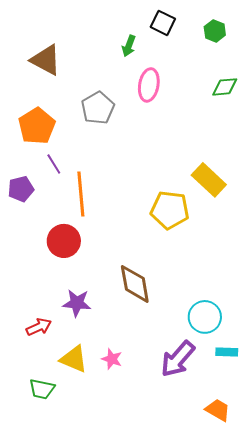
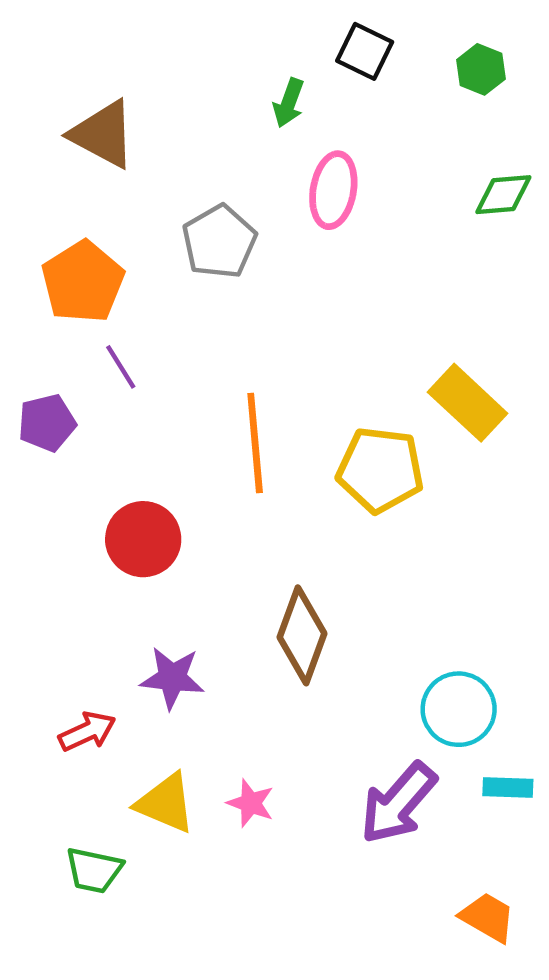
orange line: (81, 194) -> (255, 443), moved
brown diamond: (135, 284) -> (302, 635), turned 30

